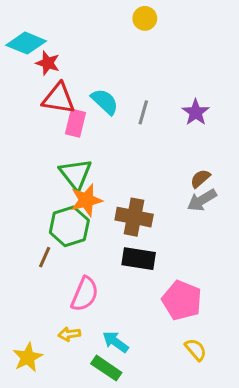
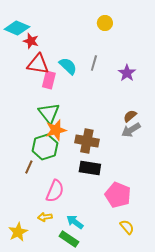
yellow circle: (145, 18) -> (105, 23), moved
gray line: (143, 112) -> (94, 63), moved

